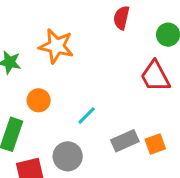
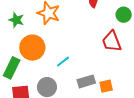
orange circle: (39, 100) -> (32, 48), size x1.6

